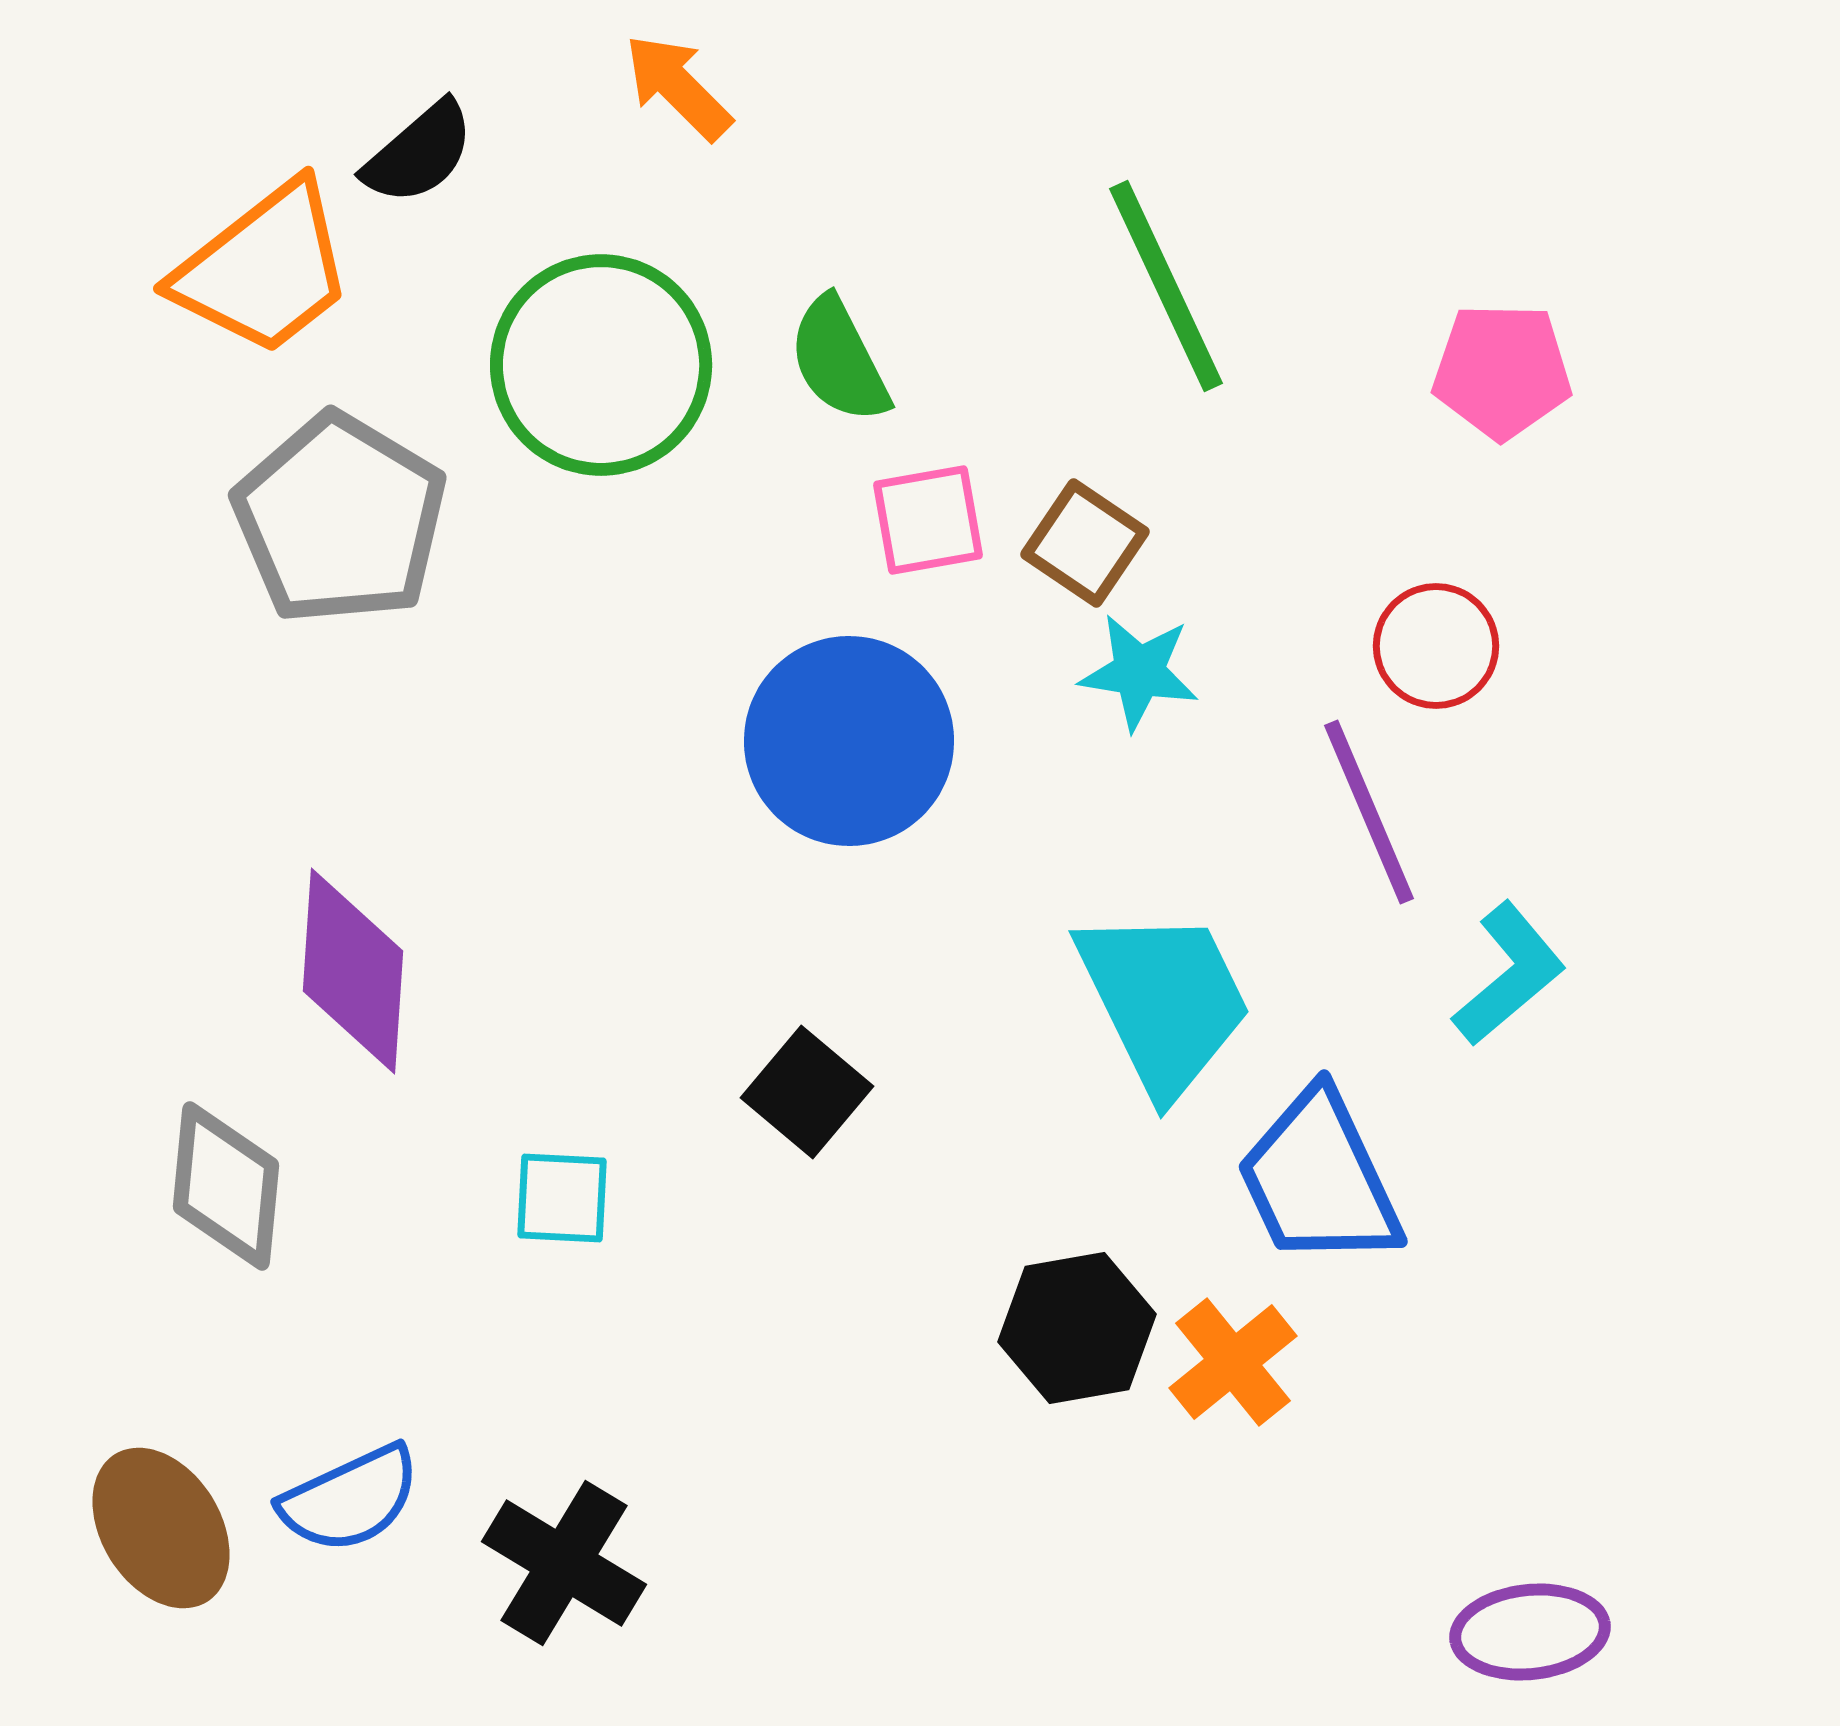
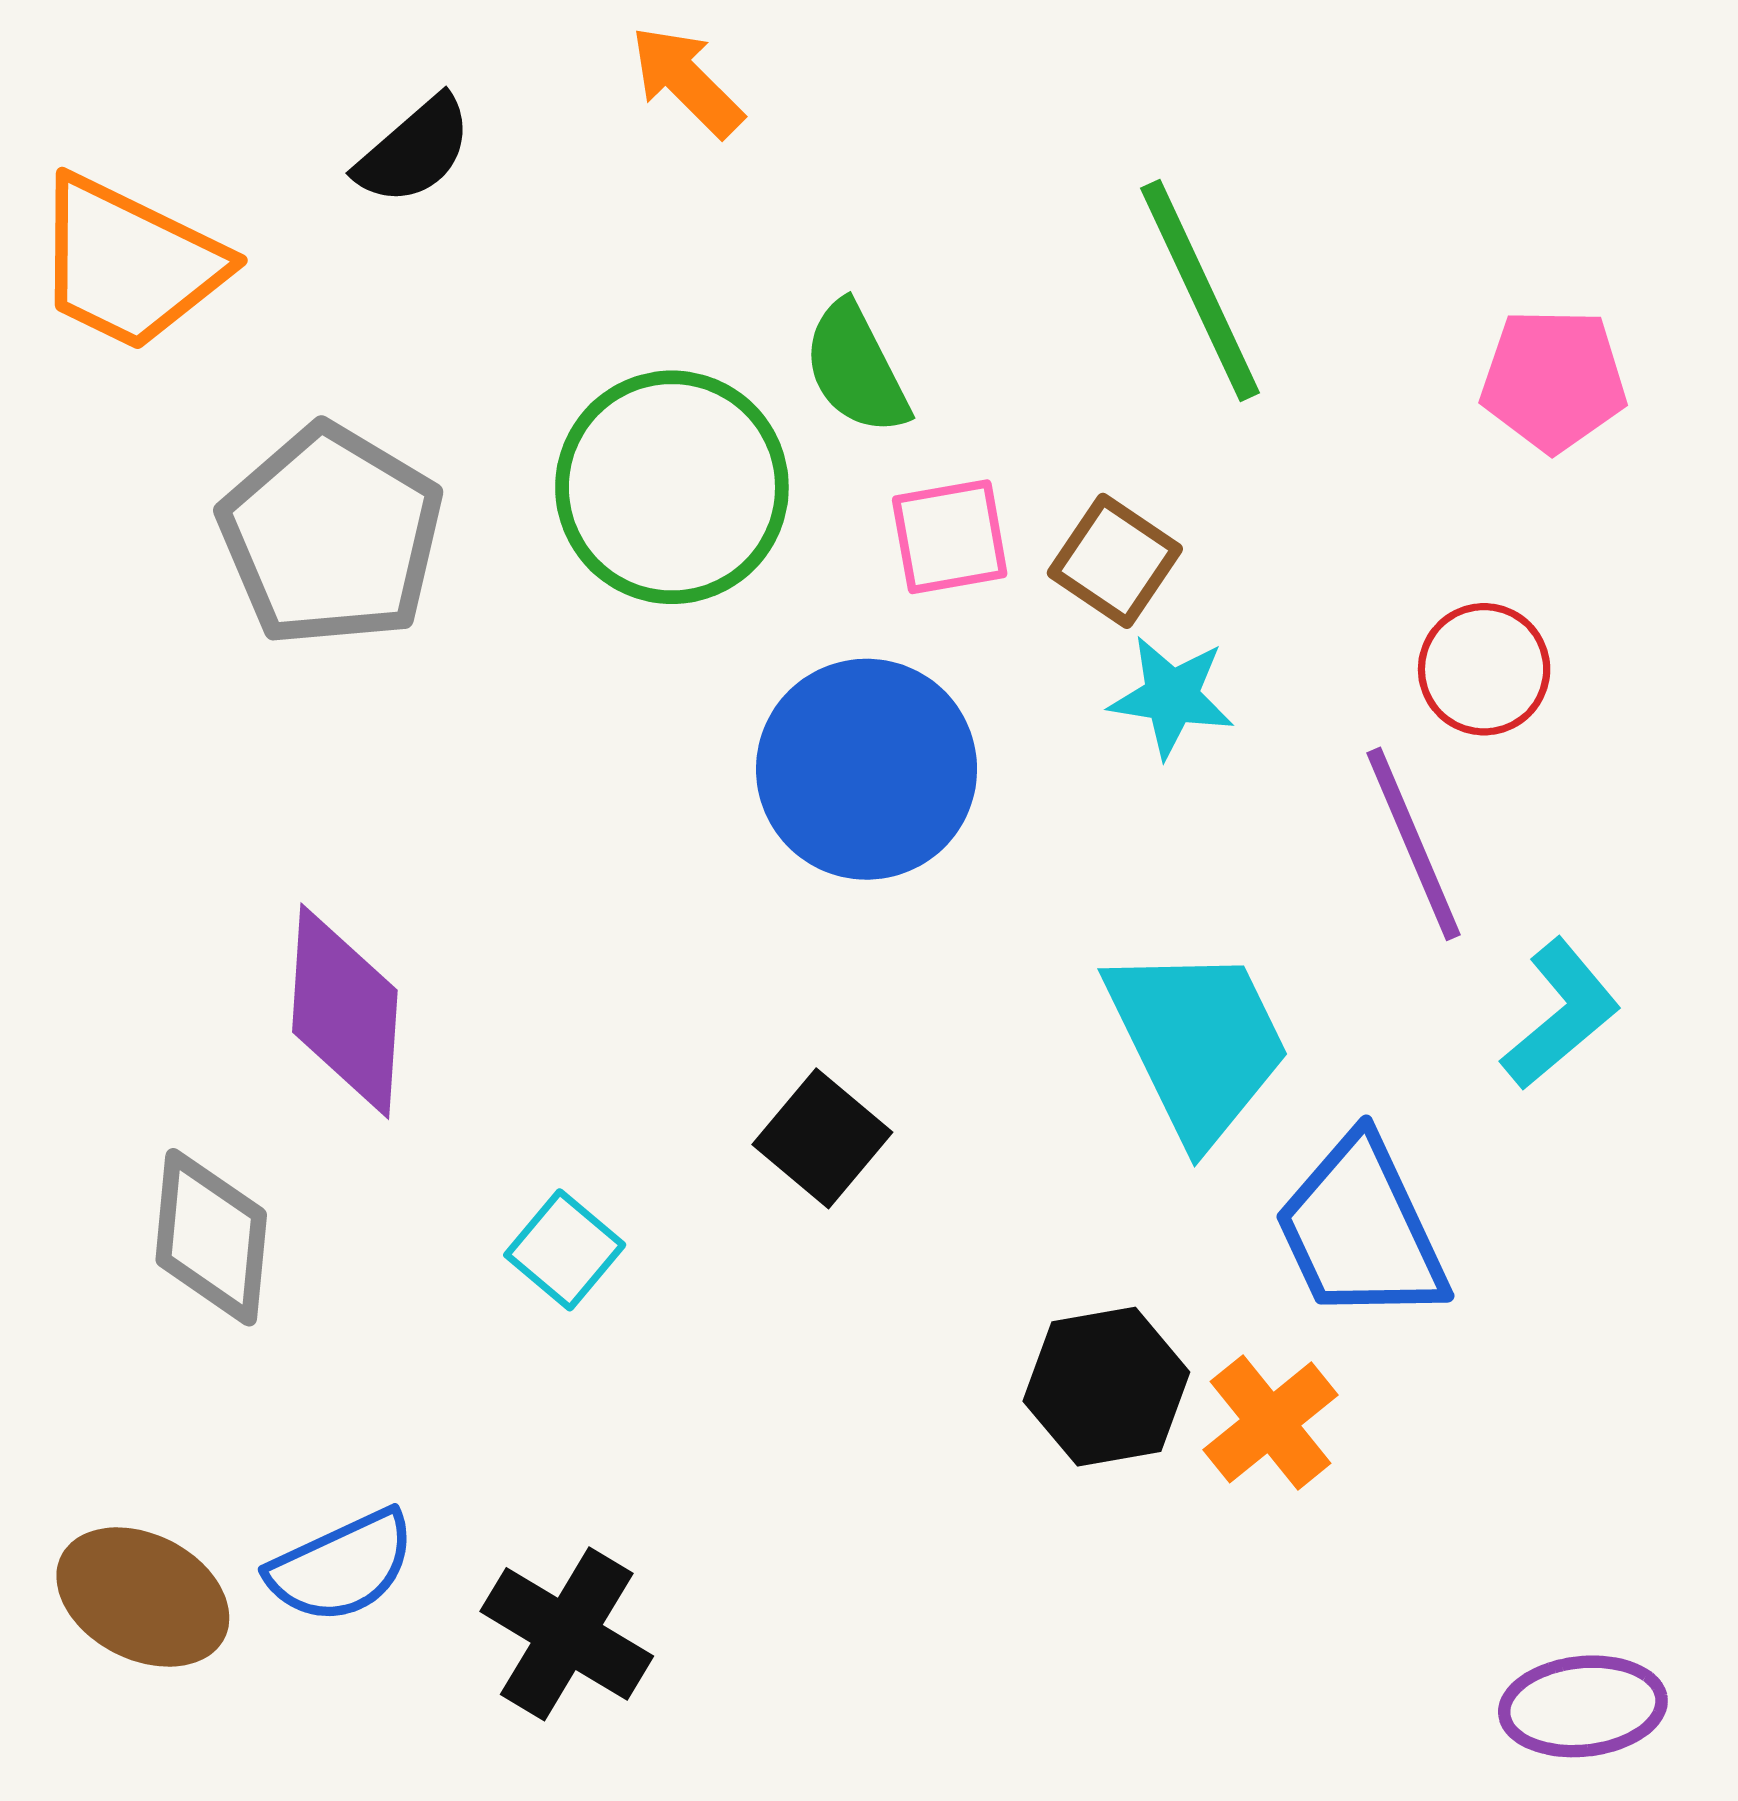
orange trapezoid: (264, 269) -> (129, 263), moved, turned 64
green circle: (601, 365) -> (672, 487), moved
cyan square: (562, 1198) -> (565, 1250), turned 37
brown ellipse: (161, 1528) -> (143, 1597), turned -31

